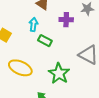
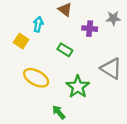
cyan arrow: (34, 25) -> (38, 24), moved

